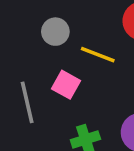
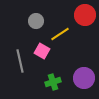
yellow line: (98, 55) -> (60, 34), turned -54

